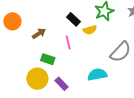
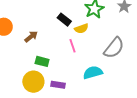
pink line: (68, 43) -> (72, 46), moved
purple rectangle: (62, 84) -> (58, 85), turned -32

